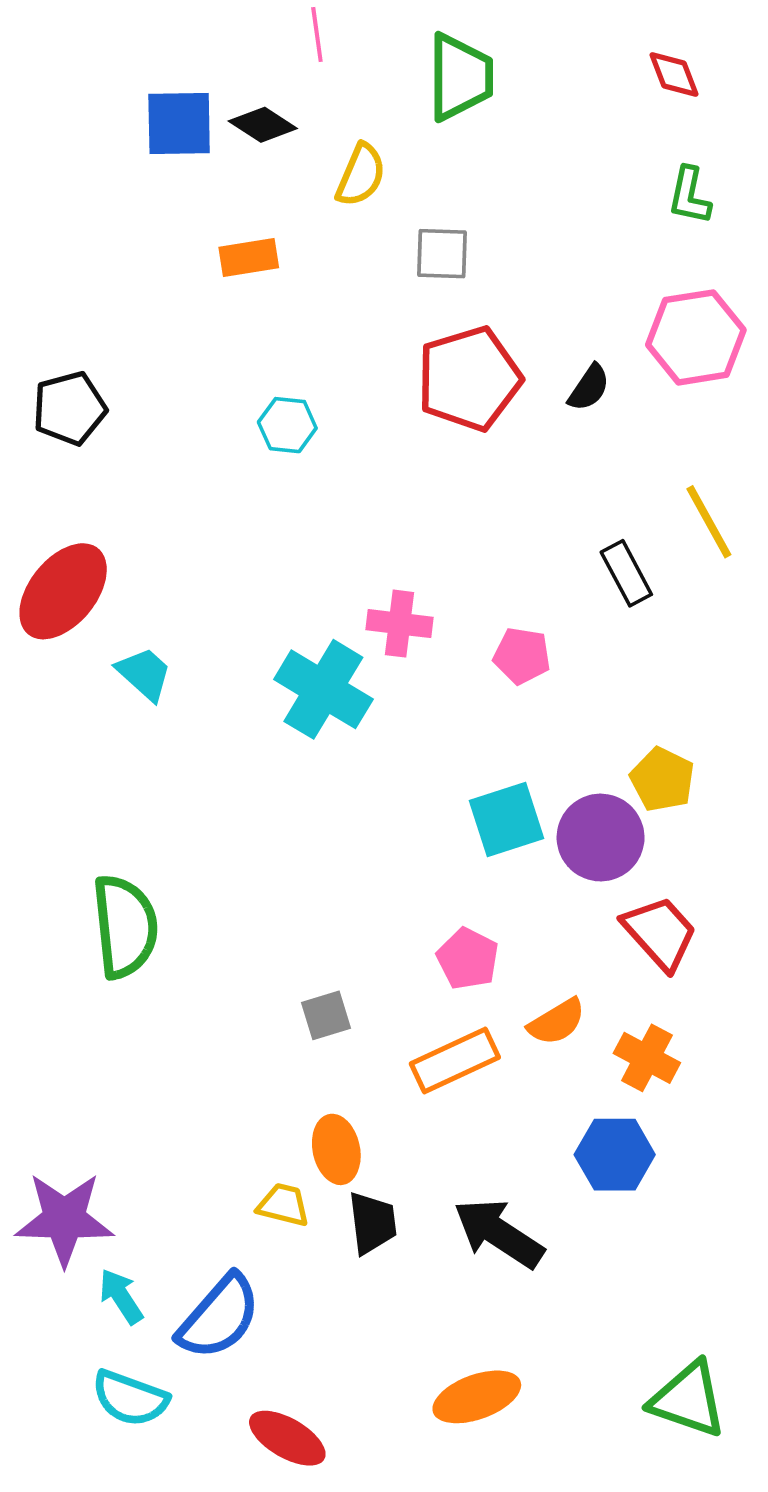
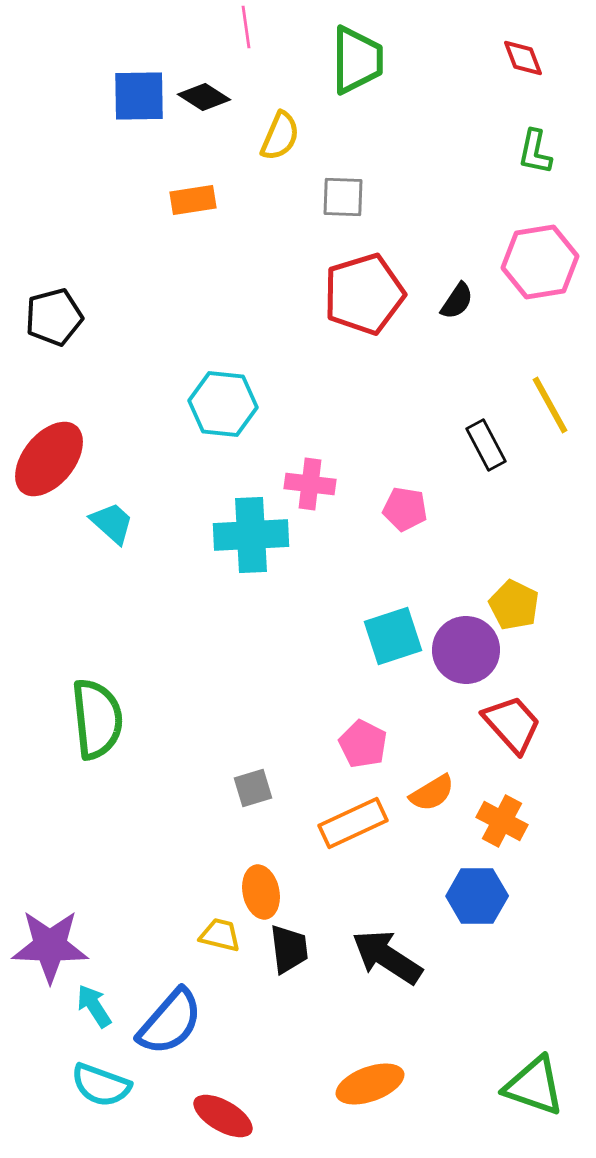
cyan hexagon: (287, 425) -> (223, 404), moved, size x1.5
cyan cross: (323, 689) -> (251, 535), turned -34

